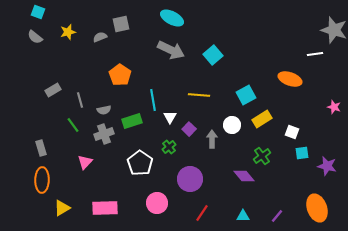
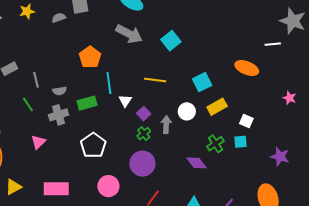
orange pentagon: (120, 75) -> (90, 57), moved
green cross: (169, 147) -> (144, 134), moved
cyan square: (302, 153) -> (240, 142), moved

